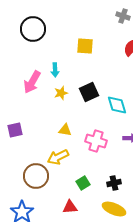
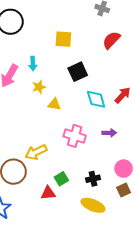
black square: (89, 92) -> (78, 72), moved
yellow triangle: (65, 130) -> (54, 104), moved
red triangle: (70, 207) -> (48, 193), moved

